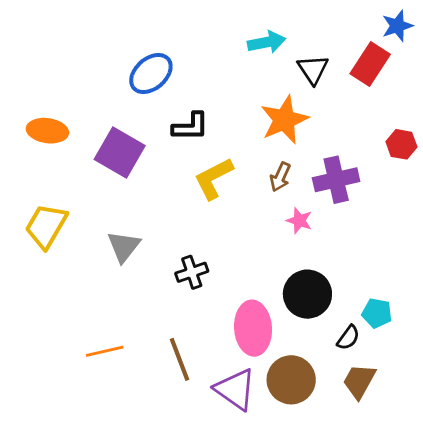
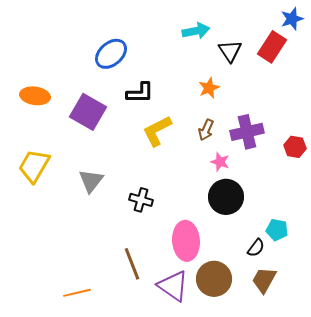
orange star: (284, 120) -> (209, 88), size x0.6
red hexagon: (401, 144) -> (295, 147), moved
black cross: (192, 272) -> (141, 200), turned 35
black circle: (307, 294) -> (226, 197), moved
orange line: (105, 351) -> (77, 293), moved

